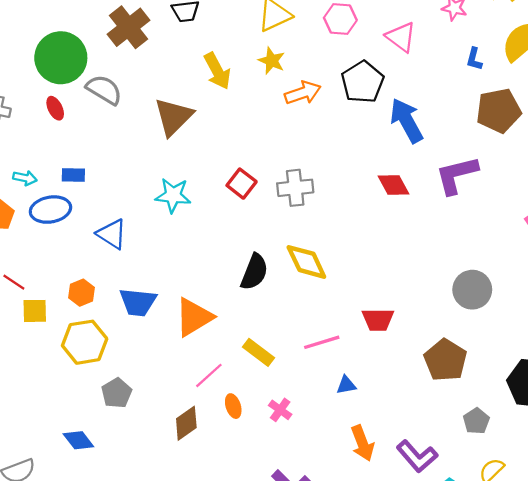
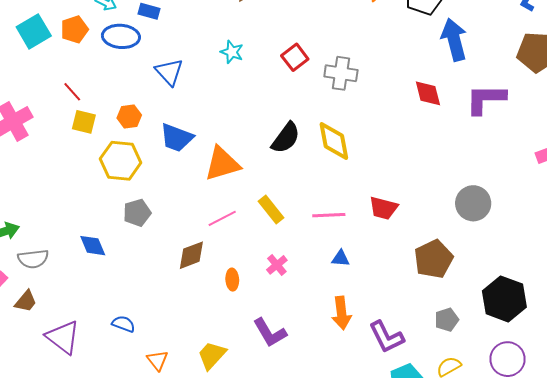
cyan star: (173, 195) -> (232, 52), size x0.7
orange ellipse: (233, 406) -> (232, 280), moved

